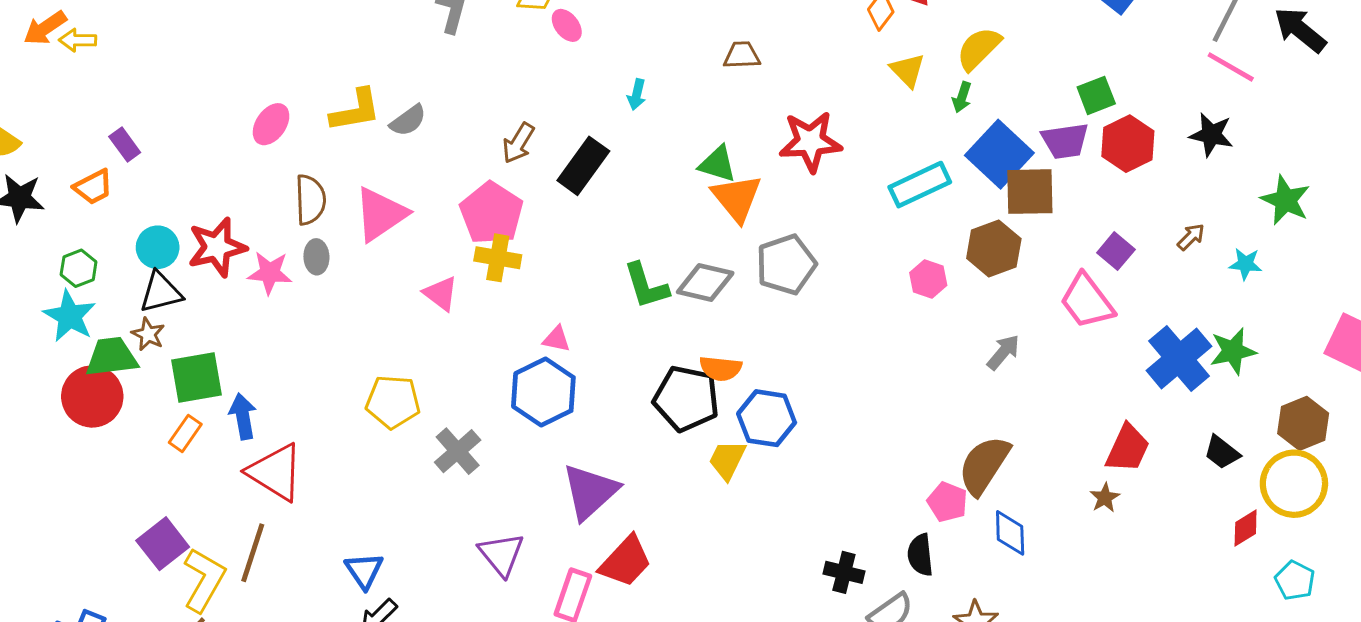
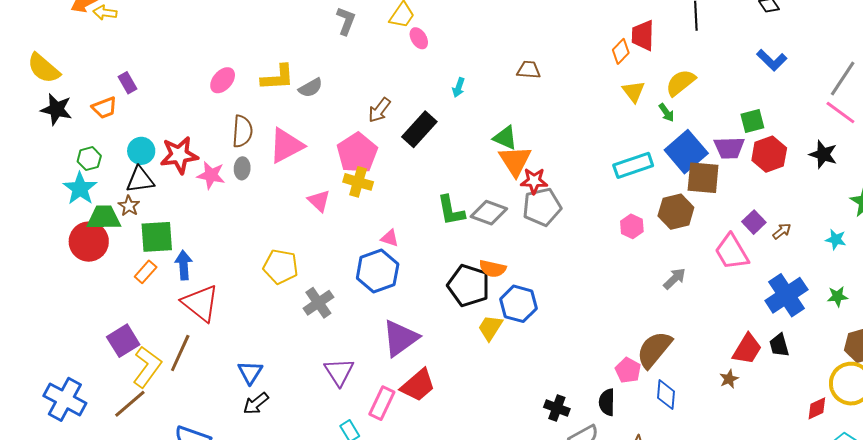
green arrow: (962, 97) -> (666, 113), turned -60
red star: (810, 142) -> (534, 181), moved, size x0.7
brown arrow: (1191, 237) -> (782, 231), moved
green star: (1233, 351) -> (837, 296), moved, size x0.7
black trapezoid: (1222, 452) -> (779, 345), moved, turned 30

